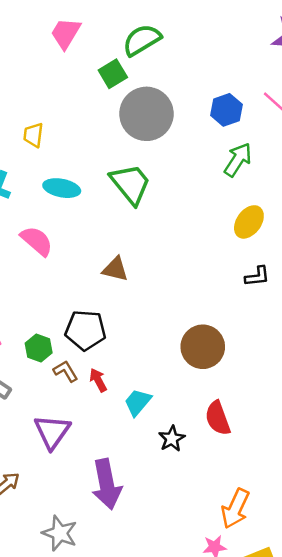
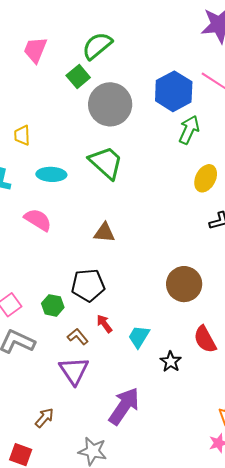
blue hexagon: (226, 110) -> (174, 91), size x1.5
brown L-shape: (66, 371) -> (78, 337), moved
purple arrow: (107, 484) -> (124, 406), turned -126

